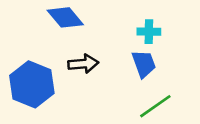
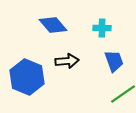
cyan cross: (149, 32) -> (102, 28), moved

